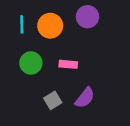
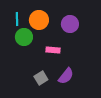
purple circle: (87, 17) -> (70, 24), moved
green circle: (31, 63) -> (24, 37), moved

